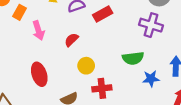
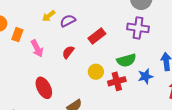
red rectangle: (103, 14) -> (97, 36), moved
yellow circle: (86, 66) -> (96, 72), moved
red cross: (102, 88) -> (117, 81), moved

